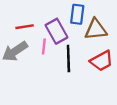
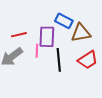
blue rectangle: (77, 14) -> (64, 21), turned -66
purple rectangle: (57, 31) -> (47, 37), turned 35

